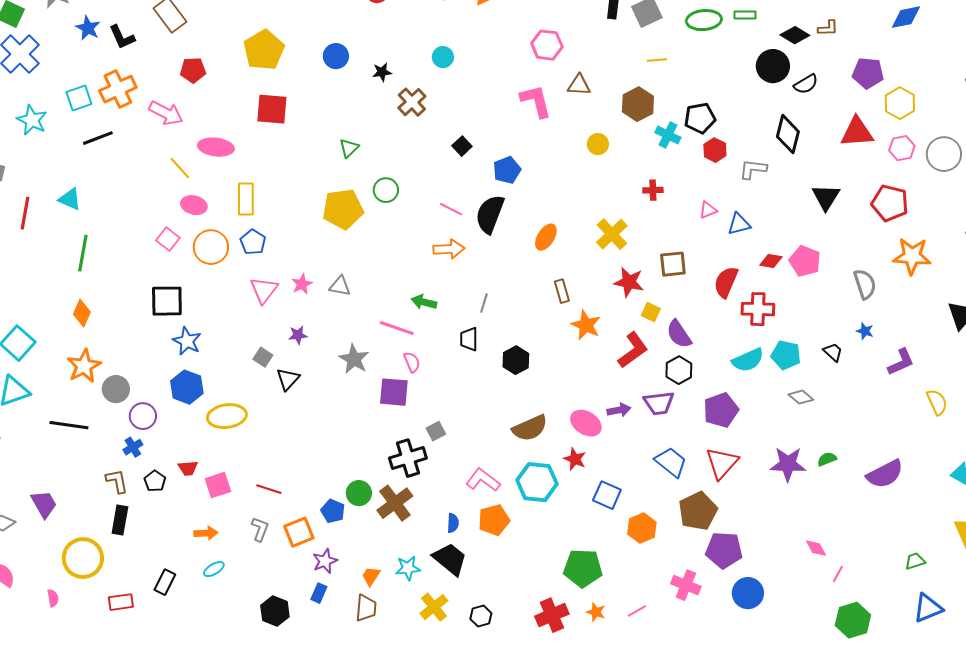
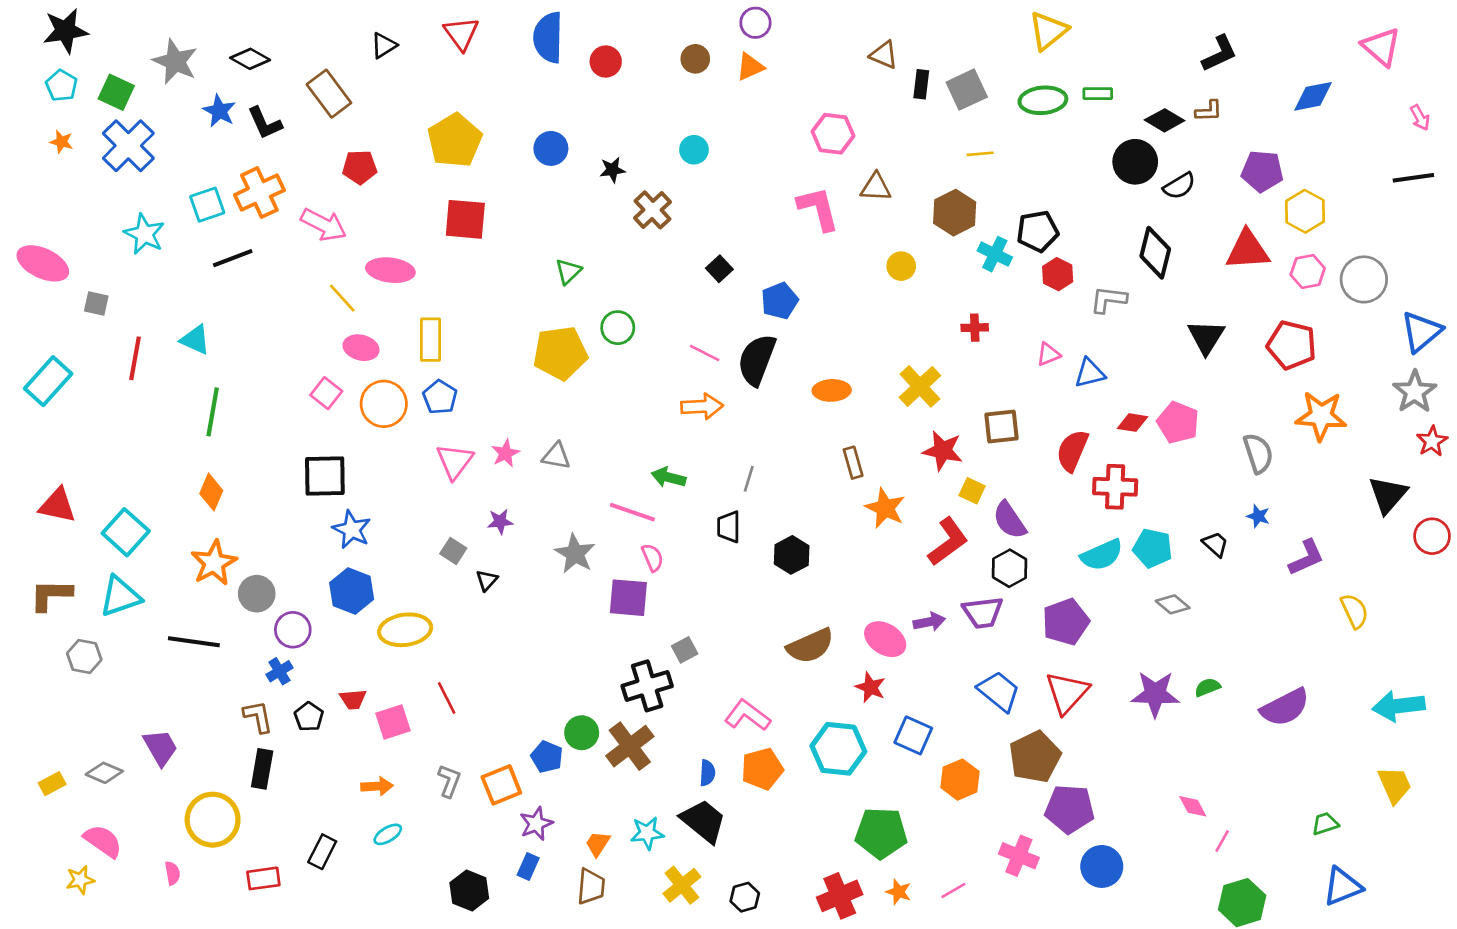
orange ellipse: (546, 237) -> (832, 390), turned 56
black triangle: (288, 379) -> (487, 580), size x0.7
cyan hexagon: (537, 482) -> (838, 749), moved
red line: (269, 489) -> (447, 698), moved, turned 45

